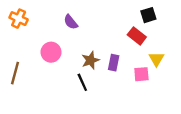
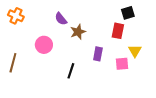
red rectangle: (137, 36) -> (118, 31), turned 63
brown star: (90, 60) -> (78, 32), moved
black line: (82, 82) -> (71, 71), turned 42

